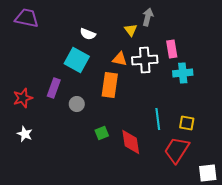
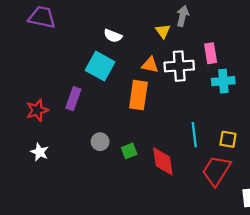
gray circle: (77, 104) -> (100, 142), moved

